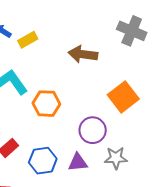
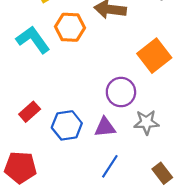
orange hexagon: (46, 104) -> (70, 27), moved

